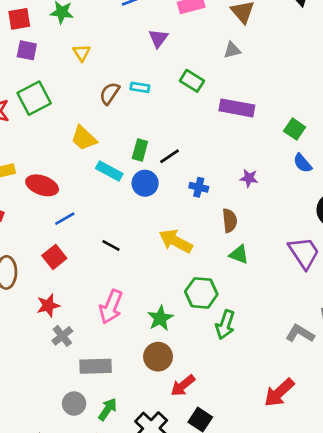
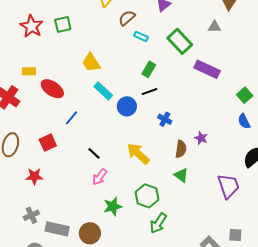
green rectangle: (192, 81) -> (180, 41), size x1.4
brown semicircle: (110, 93) -> (127, 18), moved
green square: (34, 98) -> (63, 24), size x0.7
green rectangle: (140, 150) -> (149, 69), moved
purple star: (249, 178) -> (201, 138), moved
blue line: (65, 219) -> (71, 118), moved, turned -35
black line: (111, 246) -> (94, 153), moved
pink arrow: (111, 307) -> (100, 177), moved, size x0.7
gray cross: (62, 336) -> (31, 215), moved
brown circle: (158, 357) -> (90, 233), moved

